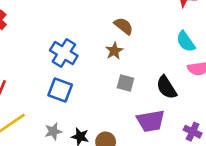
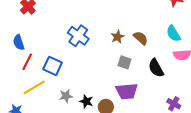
brown semicircle: (124, 26) -> (141, 38), moved
blue square: (60, 90) -> (53, 66), moved
purple trapezoid: (151, 121) -> (127, 91), moved

